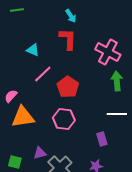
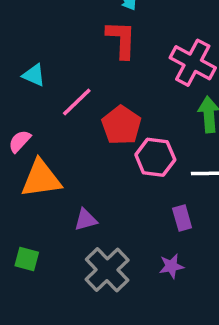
cyan triangle: (33, 50) -> (34, 75), moved
pink hexagon: (64, 119) -> (155, 157), moved
purple triangle: (40, 153) -> (86, 220), moved

